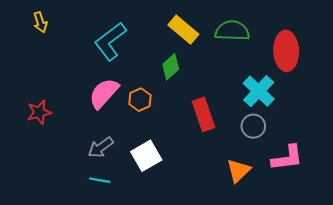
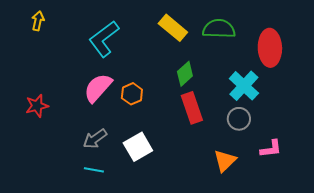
yellow arrow: (40, 22) -> (38, 21), turned -150
green diamond: (171, 67) -> (185, 74), moved
pink L-shape: (287, 158) -> (271, 149), size x0.7

